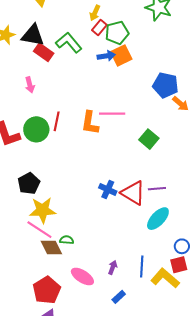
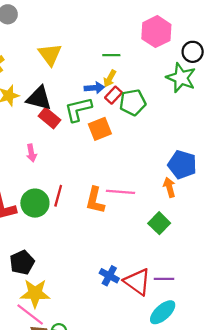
green L-shape: (69, 43) -> (78, 109), turned -68
orange square: (121, 55) -> (100, 129), moved
blue arrow: (106, 56) -> (94, 88), moved
orange arrow: (180, 104) -> (169, 187), moved, turned -150

